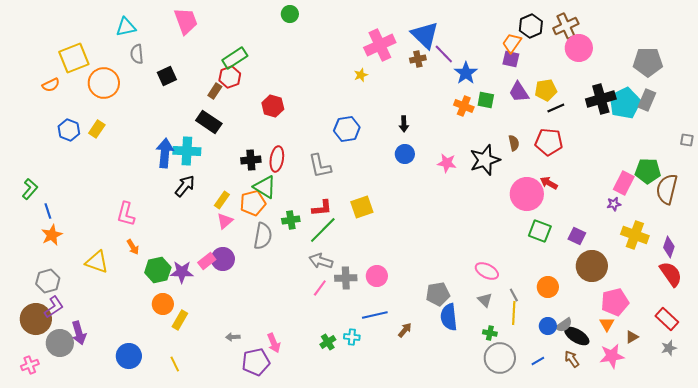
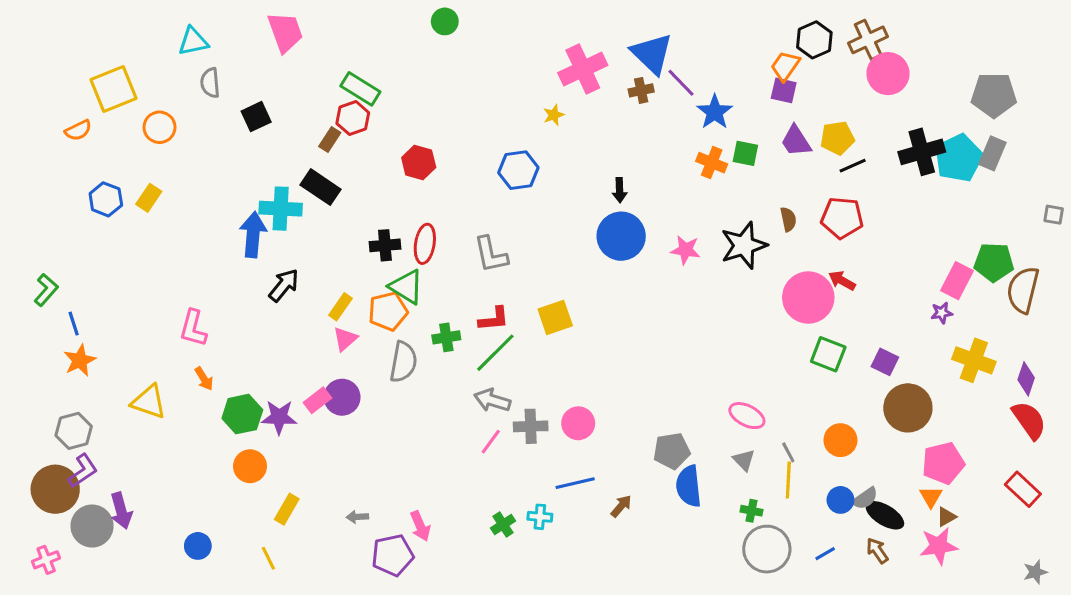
green rectangle: (235, 58) -> (360, 89), turned 65
orange circle: (104, 83) -> (159, 127), size x0.7
blue hexagon: (347, 129) -> (518, 170), moved
cyan cross: (187, 151) -> (281, 209), moved
blue circle: (405, 154) -> (621, 236), size x1.6
yellow rectangle: (180, 320) -> (287, 509), moved
brown triangle: (632, 337) -> (946, 517), moved
gray star: (669, 348) -> (1035, 572), moved
blue circle: (129, 356) -> (198, 546), size x0.7

